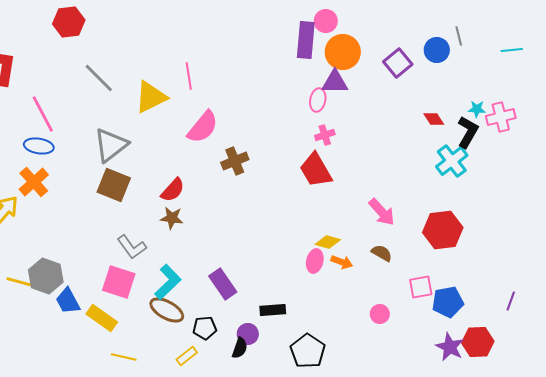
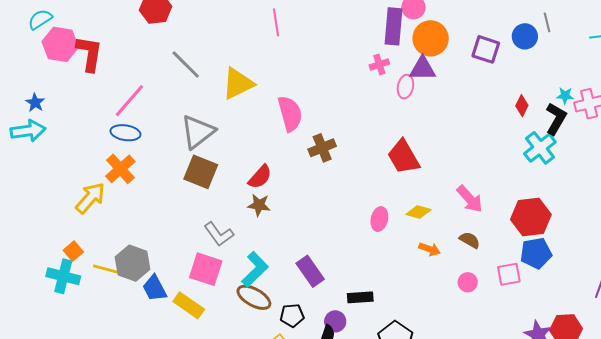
purple square: (398, 63) -> (486, 49), turned -32
pink line: (189, 76) -> (276, 22), moved
pink line: (43, 114) -> (129, 101), turned 69
red diamond: (434, 119) -> (522, 106), turned 60
pink semicircle: (203, 127) -> (290, 114), turned -54
pink cross: (325, 135) -> (379, 64), moved
yellow diamond: (328, 242) -> (419, 212), moved
pink ellipse: (315, 261) -> (379, 219), moved
blue pentagon: (448, 302) -> (536, 253), moved
pink circle: (380, 314) -> (468, 282), moved

